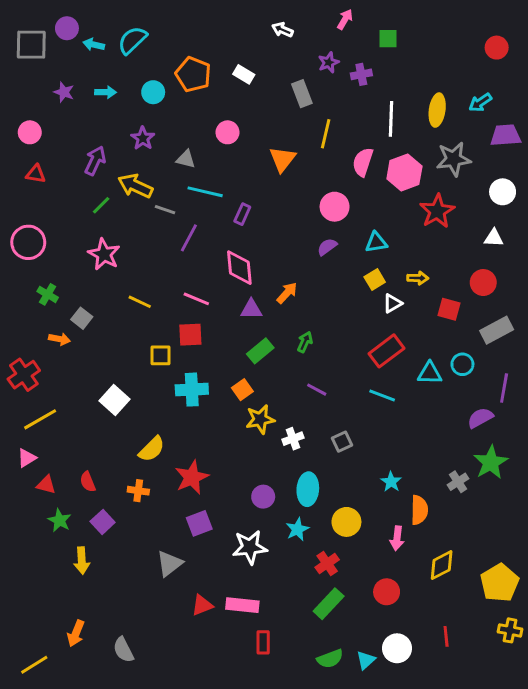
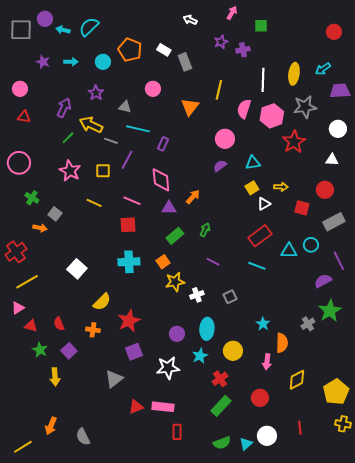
gray rectangle: (302, 94) -> (185, 62), moved
yellow square: (161, 355) -> (103, 171), moved
purple line: (504, 388) -> (339, 261), turned -36

